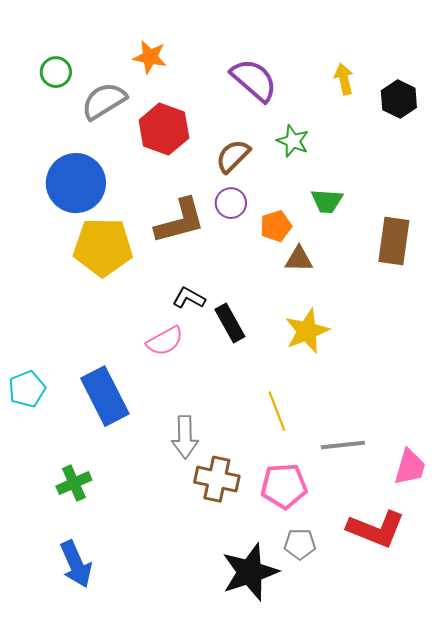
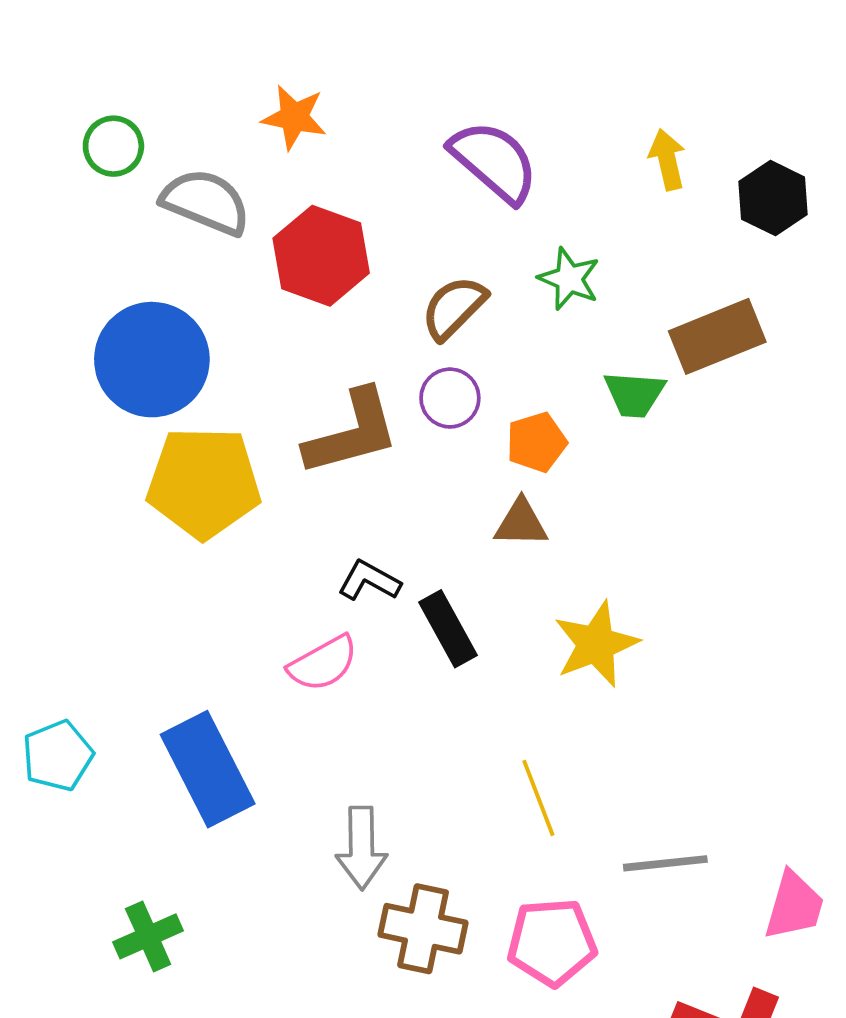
gray semicircle: (104, 101) -> (206, 202), turned 54
brown rectangle: (394, 241) -> (717, 336), moved, turned 60
brown triangle: (299, 259) -> (521, 523), moved

